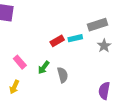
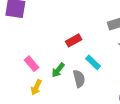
cyan rectangle: (75, 38) -> (93, 62), moved, turned 56
yellow arrow: (14, 87) -> (36, 87), moved

